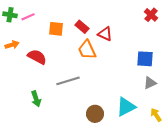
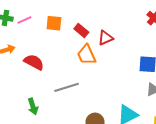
orange square: (56, 29) -> (54, 23), moved
red triangle: (105, 34) -> (106, 38), turned -49

